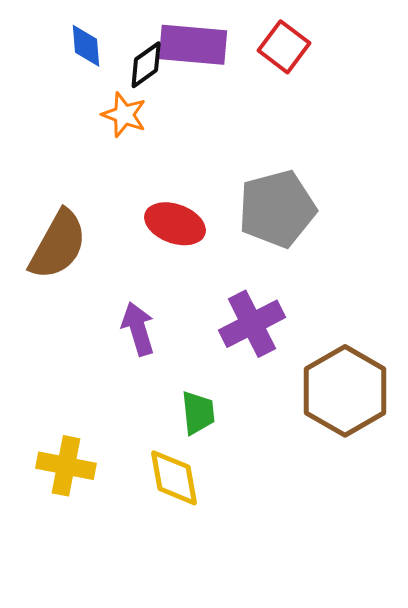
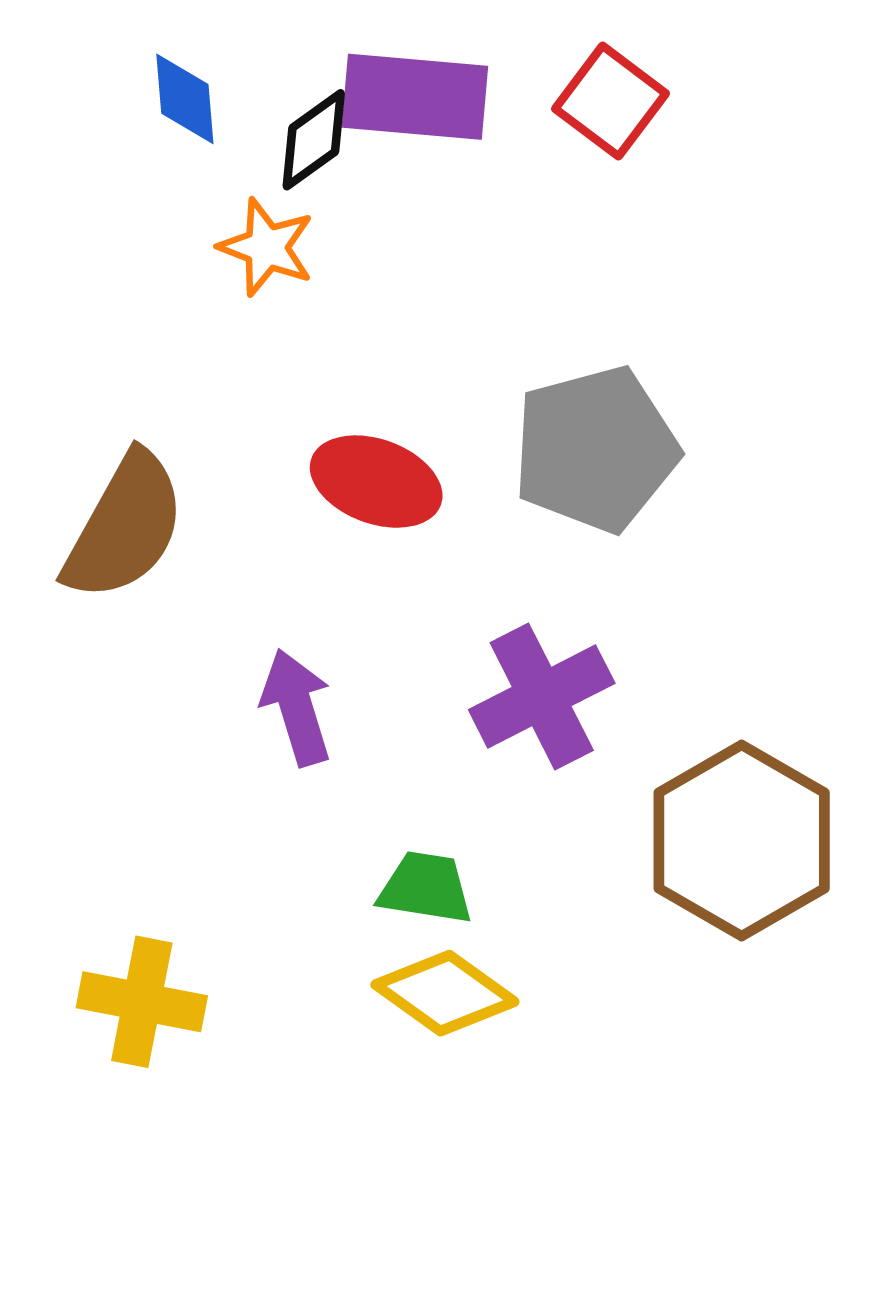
green trapezoid: (198, 413) -> (426, 888), turned -75
yellow diamond: (174, 478) -> (445, 993), moved, turned -44

